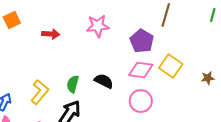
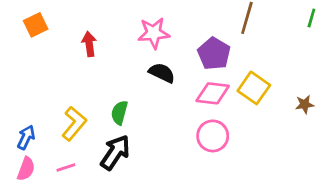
red arrow: (51, 34) -> (89, 44), turned -102
black semicircle: (104, 81) -> (162, 73), moved

